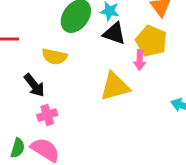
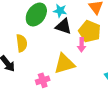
yellow semicircle: (55, 57) -> (22, 43), turned -108
pink cross: (47, 115) -> (43, 80), moved

